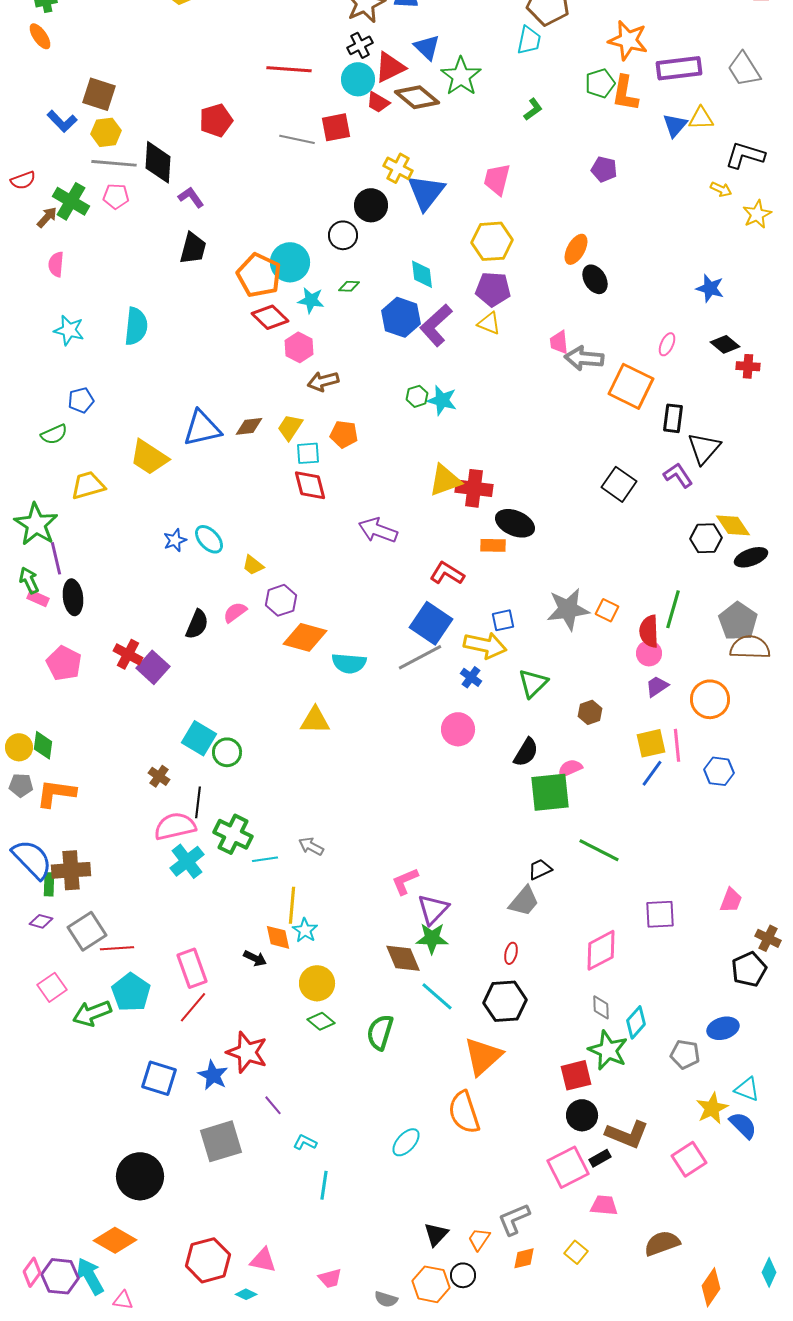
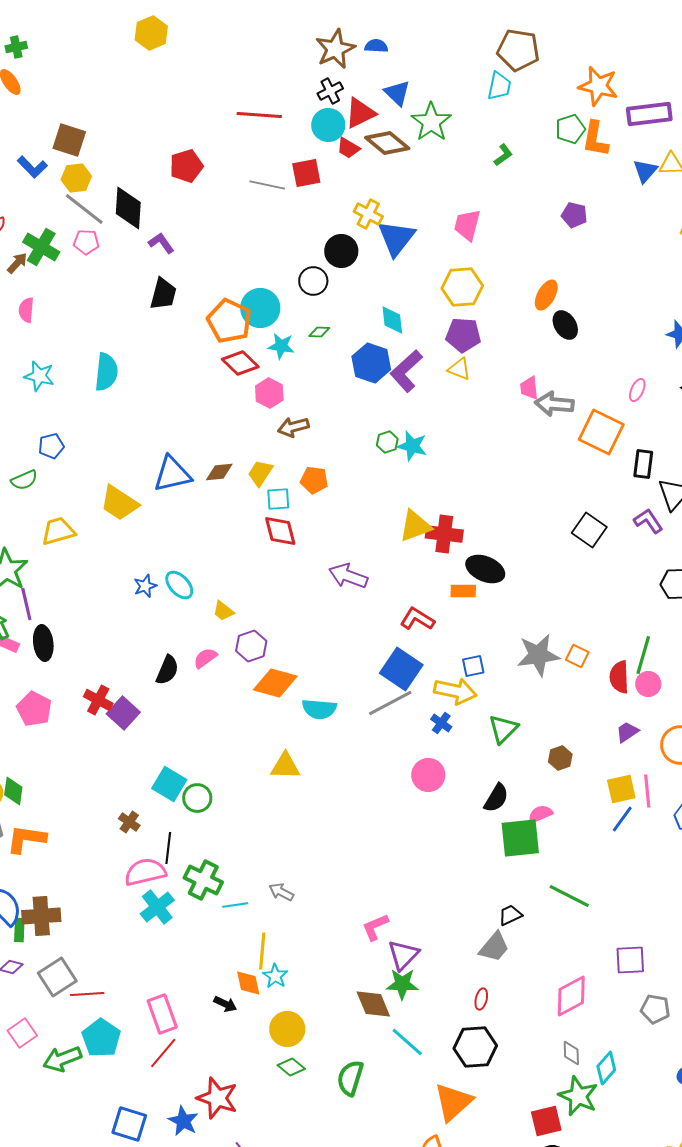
gray line: (114, 163) -> (84, 209), turned 33
pink circle: (649, 653) -> (648, 684), moved
gray pentagon: (685, 1054) -> (655, 1009), moved

